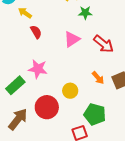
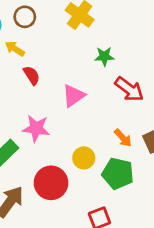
green star: (85, 13) -> (104, 56), moved
pink triangle: (72, 39) -> (74, 96), moved
green pentagon: (95, 114) -> (118, 173), moved

